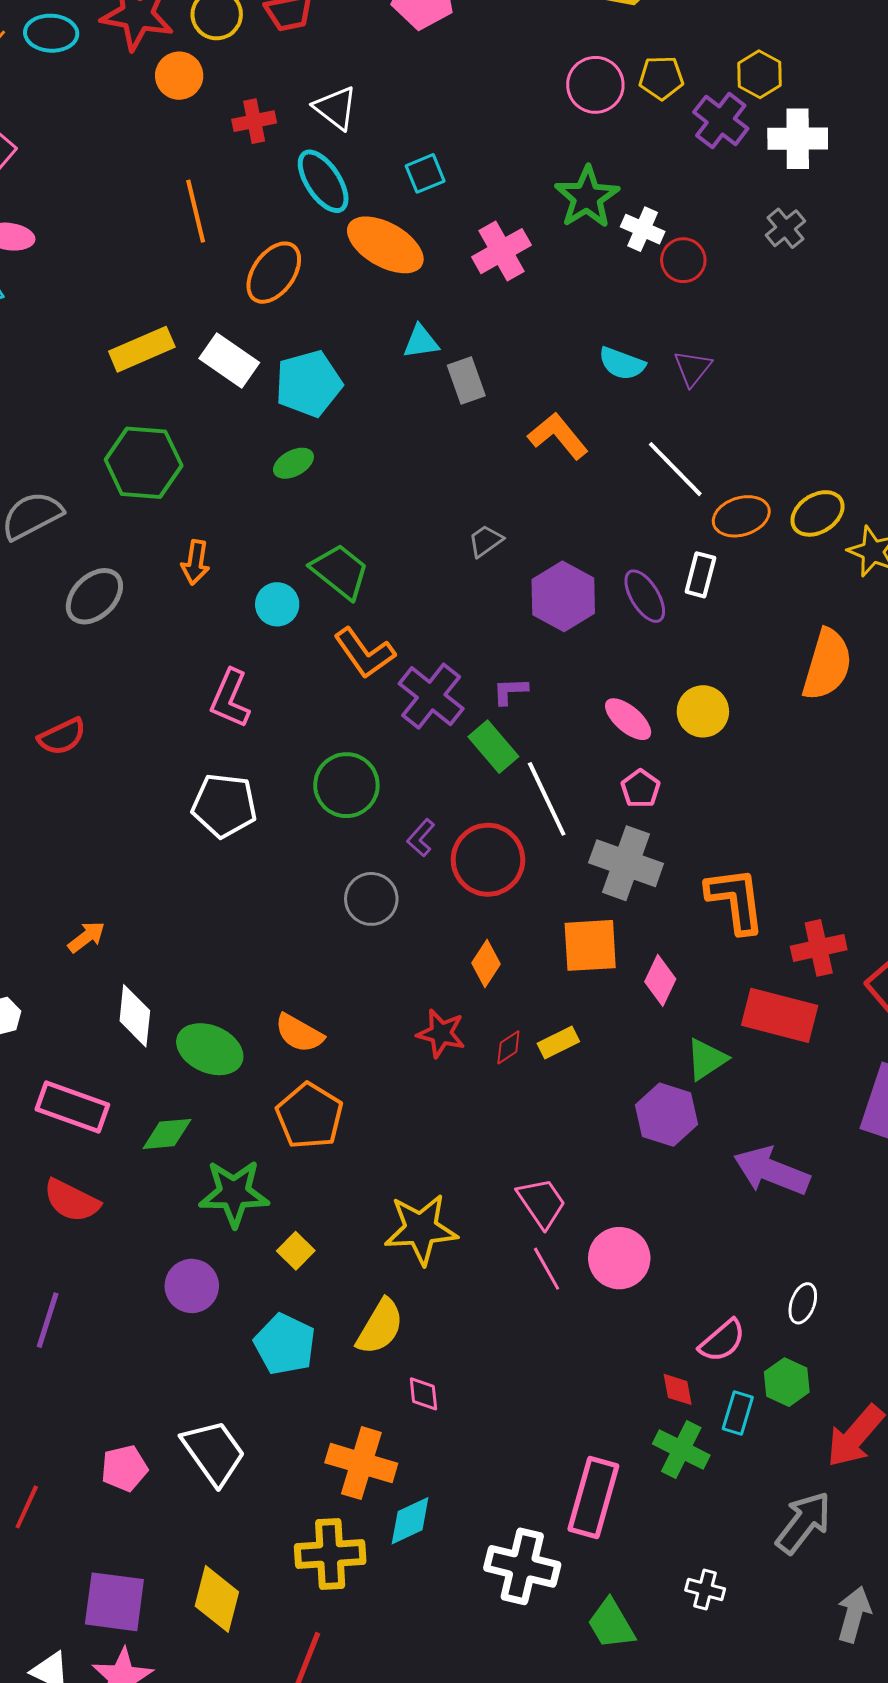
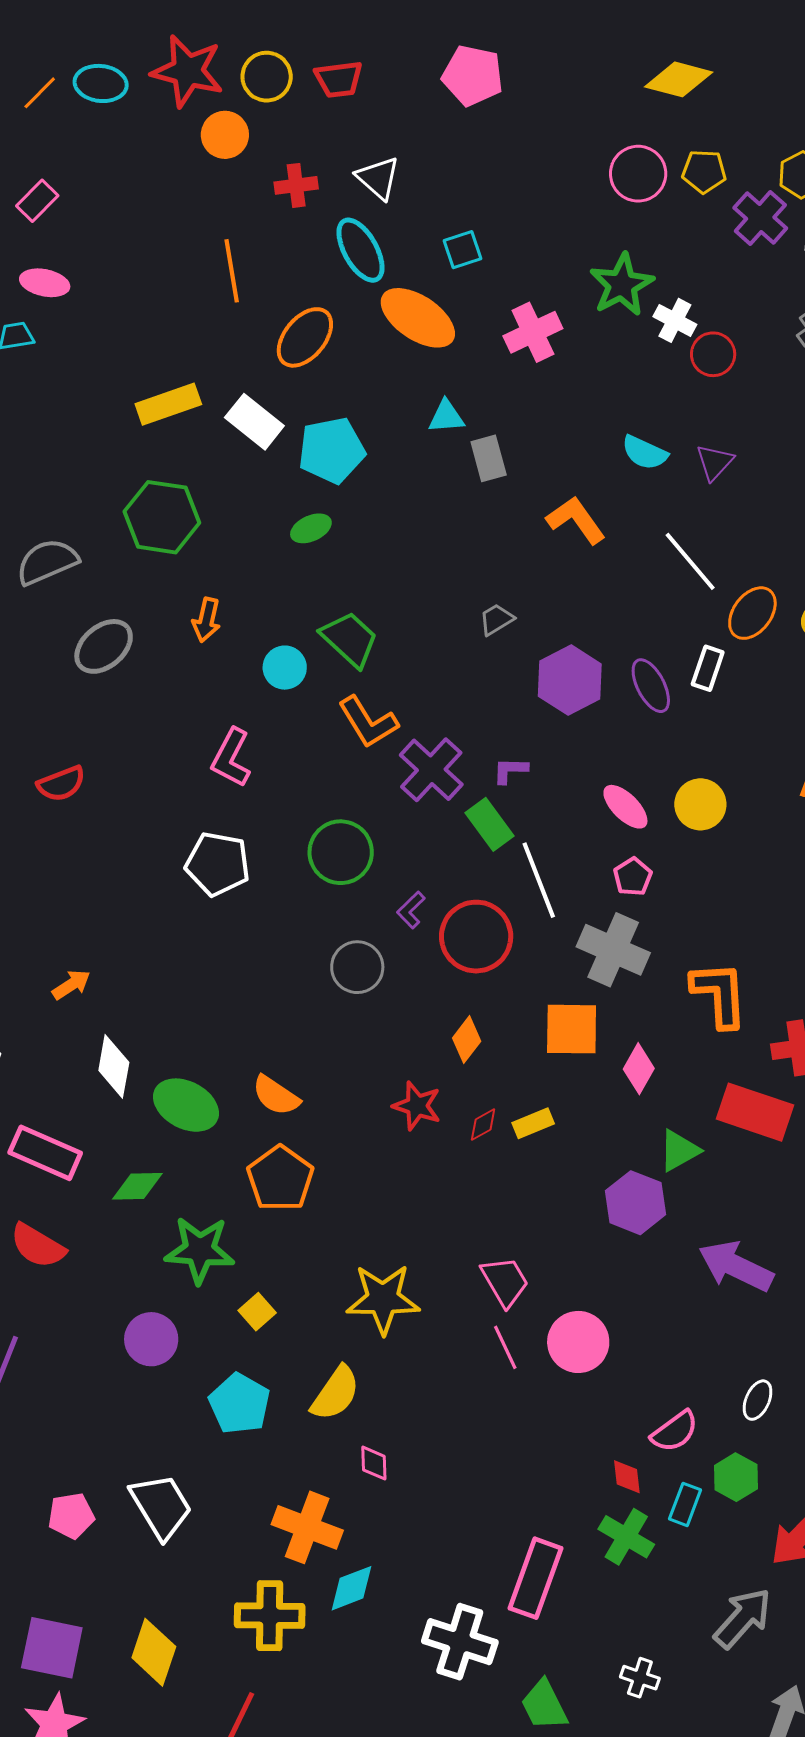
orange ellipse: (741, 516) -> (752, 613), turned -40

